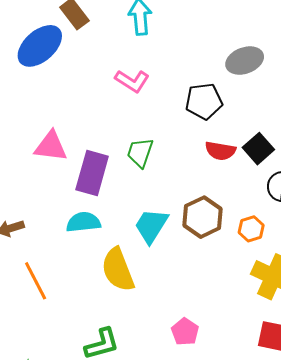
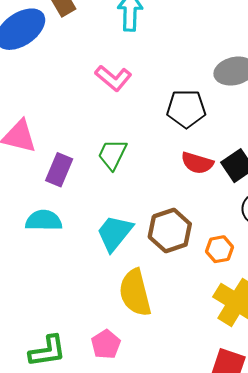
purple rectangle: (92, 173) -> (59, 170), size x0.7
yellow semicircle: (118, 270) -> (135, 293), moved
pink pentagon: (185, 332) -> (106, 344), moved

